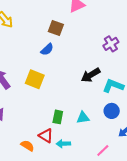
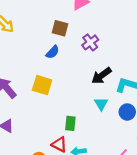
purple cross: (111, 44) -> (90, 42), moved
cyan triangle: (83, 118) -> (101, 104), moved, turned -48

